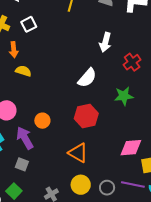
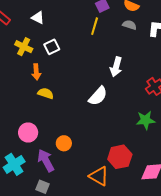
white arrow: (105, 42) -> (116, 67), moved
white semicircle: (87, 78) -> (98, 96), moved
red hexagon: (86, 116) -> (120, 157), moved

